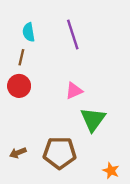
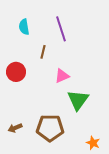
brown line: (21, 57) -> (43, 52), moved

